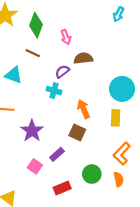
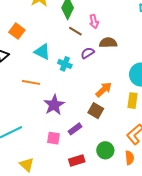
brown line: (33, 53) -> (75, 31), moved
cyan cross: (54, 91) -> (65, 64), moved
orange arrow: (84, 109) -> (104, 90), turned 66
pink square: (35, 166) -> (54, 138), turned -32

